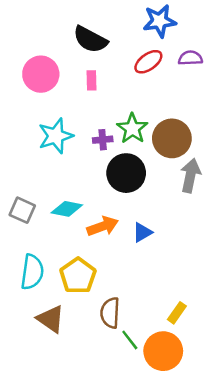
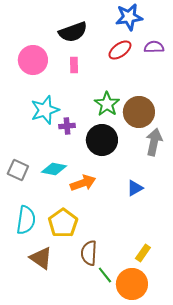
black semicircle: (90, 39) -> (73, 32), turned -48
purple cross: (103, 140) -> (67, 126), moved
blue triangle: (142, 232) -> (135, 188), moved

